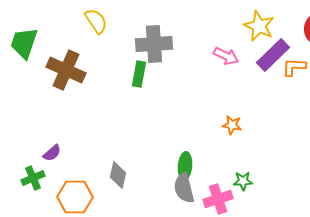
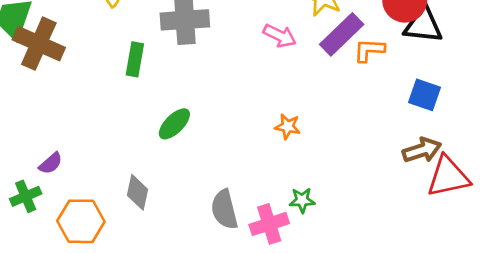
brown cross: (66, 70) -> (39, 44), moved
green rectangle: (139, 74) -> (135, 59), moved
green ellipse: (185, 166) -> (174, 124), moved, turned 40

